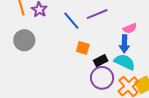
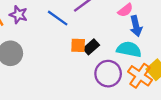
blue arrow: (124, 44) -> (136, 26), moved
black rectangle: (101, 61) -> (91, 47), moved

